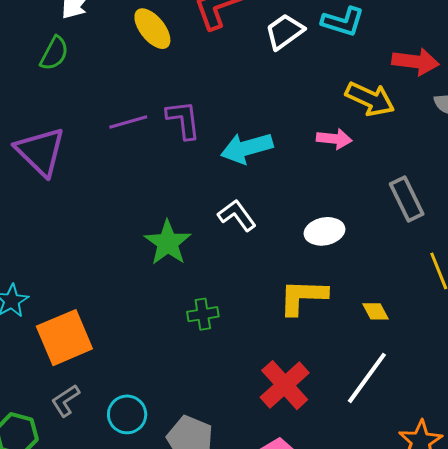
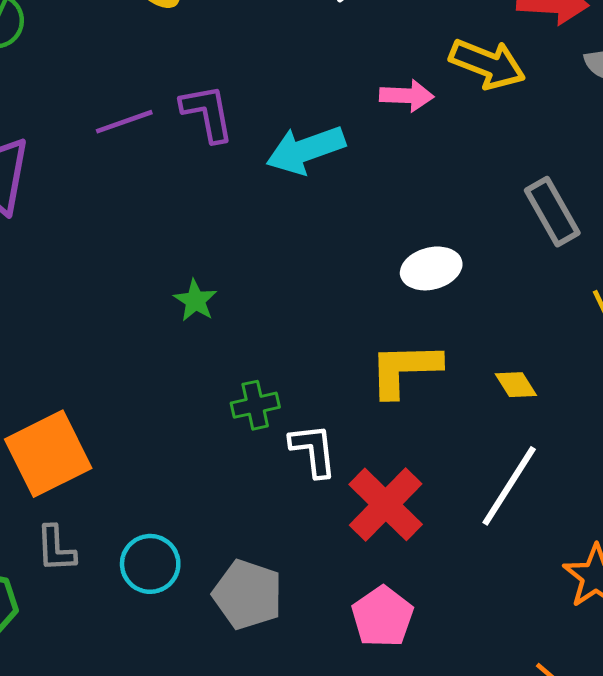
pink arrow: (334, 139) -> (407, 96), moved
white L-shape: (237, 215) -> (313, 450), moved, turned 33
green star: (168, 243) -> (195, 300), size x0.6
gray L-shape: (65, 401) -> (56, 549), turned -56

